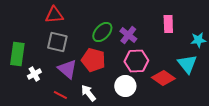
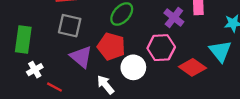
purple cross: (128, 35) -> (174, 17), moved
white cross: (34, 74) -> (35, 70), moved
white circle: (125, 86) -> (133, 67), moved
red line: (60, 95) -> (54, 87), moved

